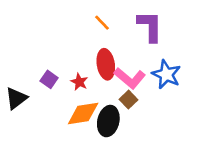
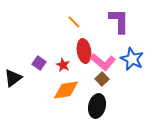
orange line: (102, 23) -> (74, 22), moved
black ellipse: (108, 121) -> (97, 106), moved

